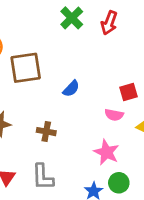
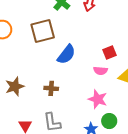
brown square: (26, 68) -> (43, 31), moved
blue semicircle: (71, 89) -> (66, 54), size x1.5

